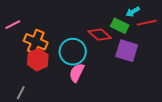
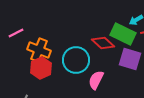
green rectangle: (120, 26) -> (123, 34), size x1.4
pink semicircle: (77, 73) -> (96, 80), moved

